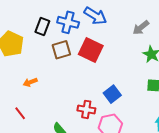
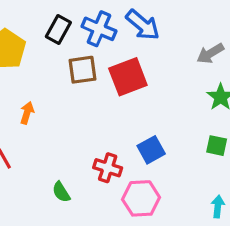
red square: (91, 50) -> (128, 77), turned 35
orange arrow: (30, 82) -> (27, 113), turned 120

